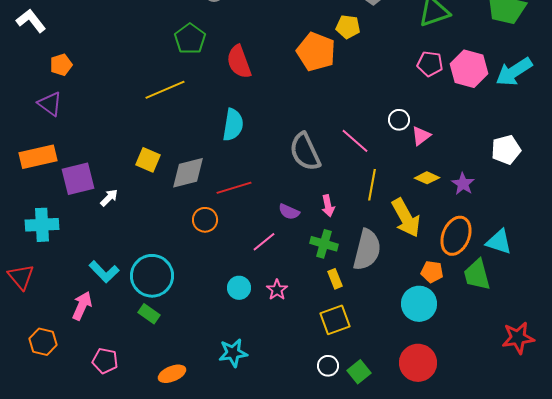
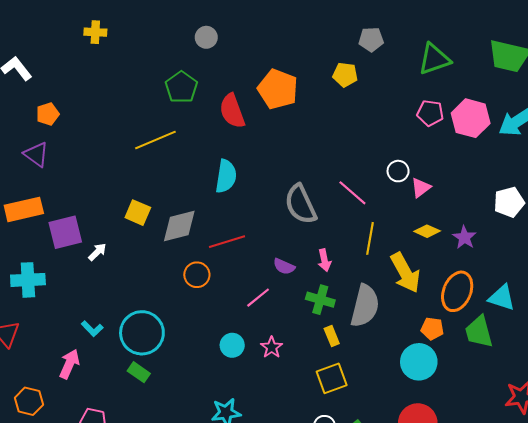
orange pentagon: (316, 52) -> (278, 89), moved
cyan L-shape: (104, 272) -> (92, 329), size x0.7

